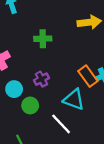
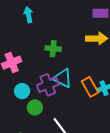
purple cross: (41, 79) -> (48, 85), size x1.5
cyan triangle: (74, 100) -> (62, 78), moved

